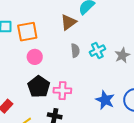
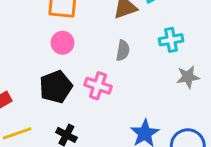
cyan cross: (97, 51) -> (171, 40), moved
pink cross: (62, 91) -> (98, 86), moved

